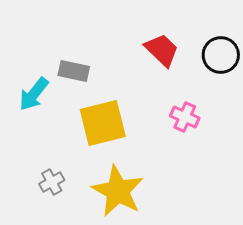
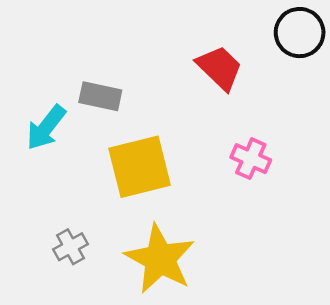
black circle: (221, 55) -> (300, 33), moved

